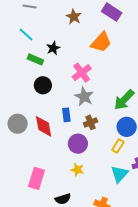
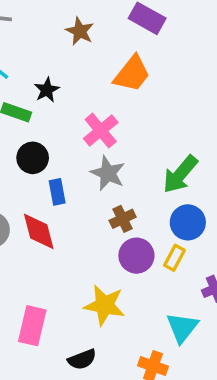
blue rectangle: (66, 115) -> (57, 192), moved
purple circle: (78, 144) -> (136, 256), moved
yellow star: (77, 170) -> (105, 305), size x1.6
cyan triangle: (119, 174) -> (182, 328), moved

